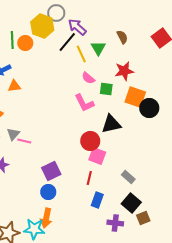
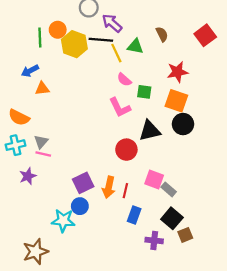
yellow hexagon: (42, 26) -> (74, 44), moved
black line: (67, 42) -> (101, 40), turned 55
orange circle: (25, 43) -> (58, 30), moved
green triangle: (98, 48) -> (135, 46), turned -49
red star: (124, 71) -> (177, 72), moved
black circle: (149, 108) -> (183, 124), moved
pink line: (24, 141) -> (43, 154), moved
pink square: (97, 156) -> (154, 180), moved
orange arrow: (46, 218) -> (109, 187), moved
cyan star: (34, 229) -> (63, 221), moved

